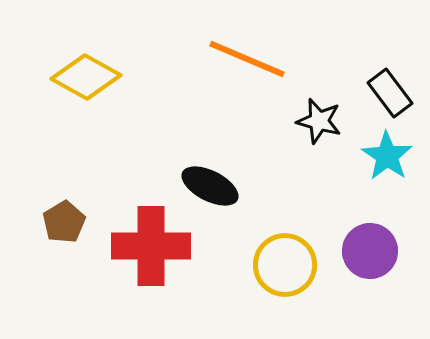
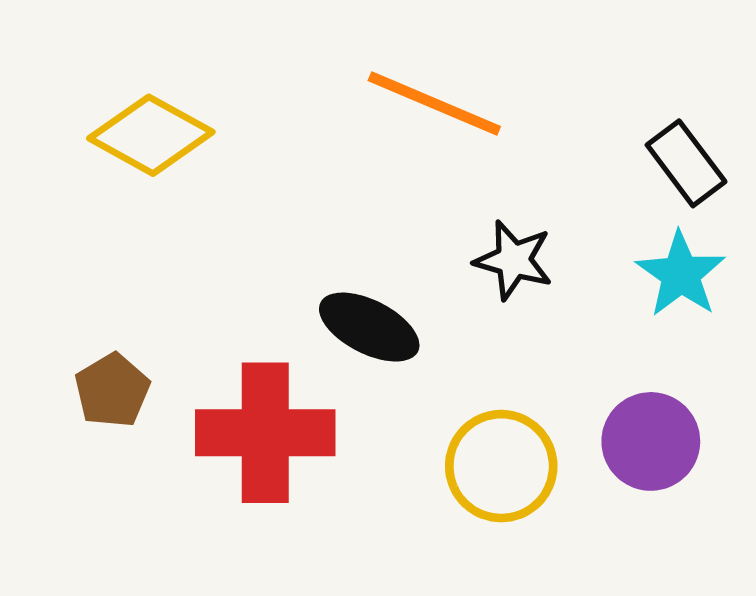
black star: (319, 121) -> (514, 260), moved

